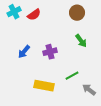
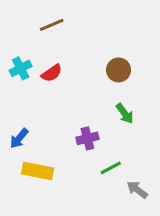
blue arrow: (24, 52) -> (19, 138), moved
purple cross: (50, 52) -> (87, 138), moved
yellow rectangle: (44, 86) -> (38, 171), moved

